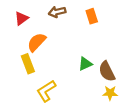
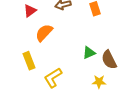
yellow rectangle: (28, 64) -> (29, 61), moved
yellow star: (110, 93) -> (99, 82), moved

